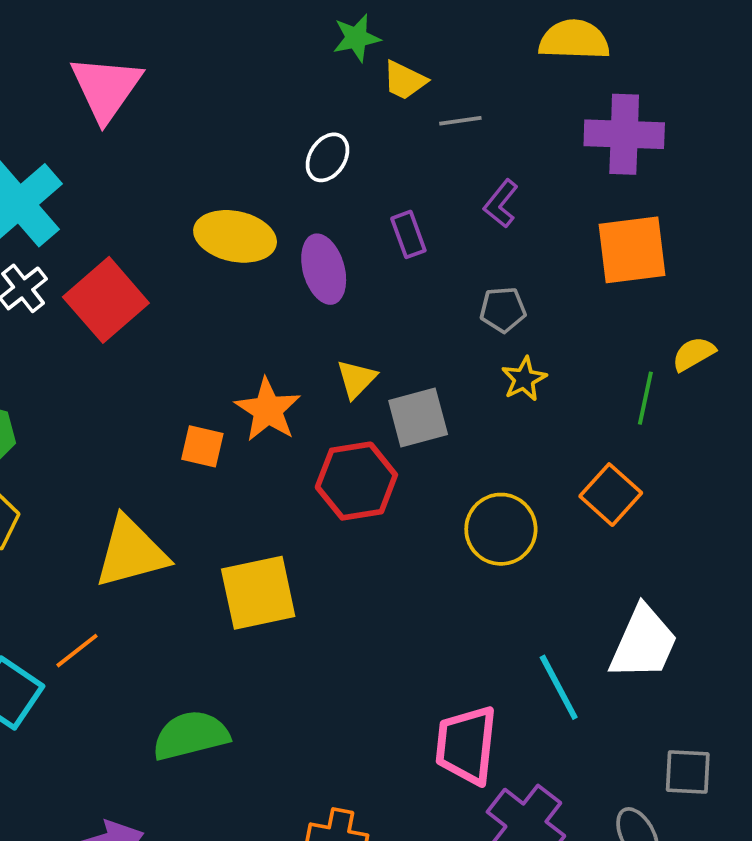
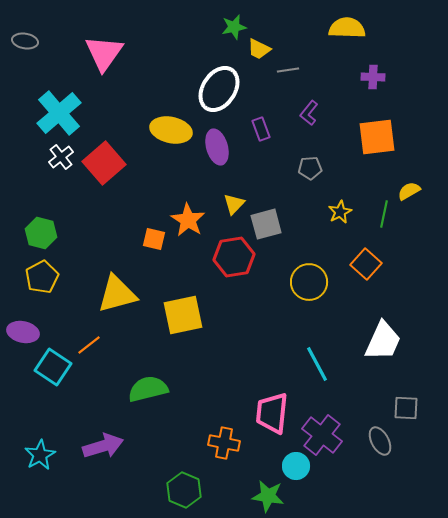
purple cross: (624, 134) -> (373, 77), size x0.6
white ellipse: (328, 157) -> (219, 89), size x1.8
yellow star: (524, 379) -> (340, 212), moved
cyan line: (559, 687) -> (317, 364), moved
pink trapezoid: (466, 745) -> (272, 413), moved

